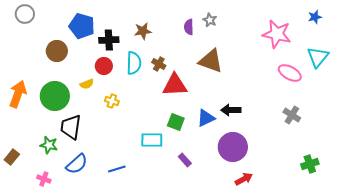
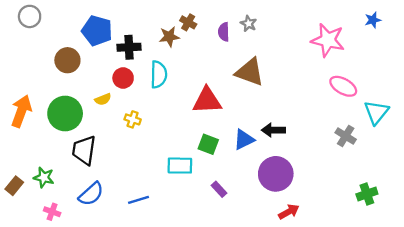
cyan triangle: (318, 57) -> (376, 112), moved
brown cross: (159, 64) -> (188, 22), moved
green star: (49, 145) -> (44, 177), moved

